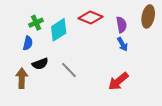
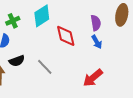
red diamond: (91, 17) -> (66, 36), moved, turned 55
cyan diamond: (59, 30) -> (42, 16), moved

